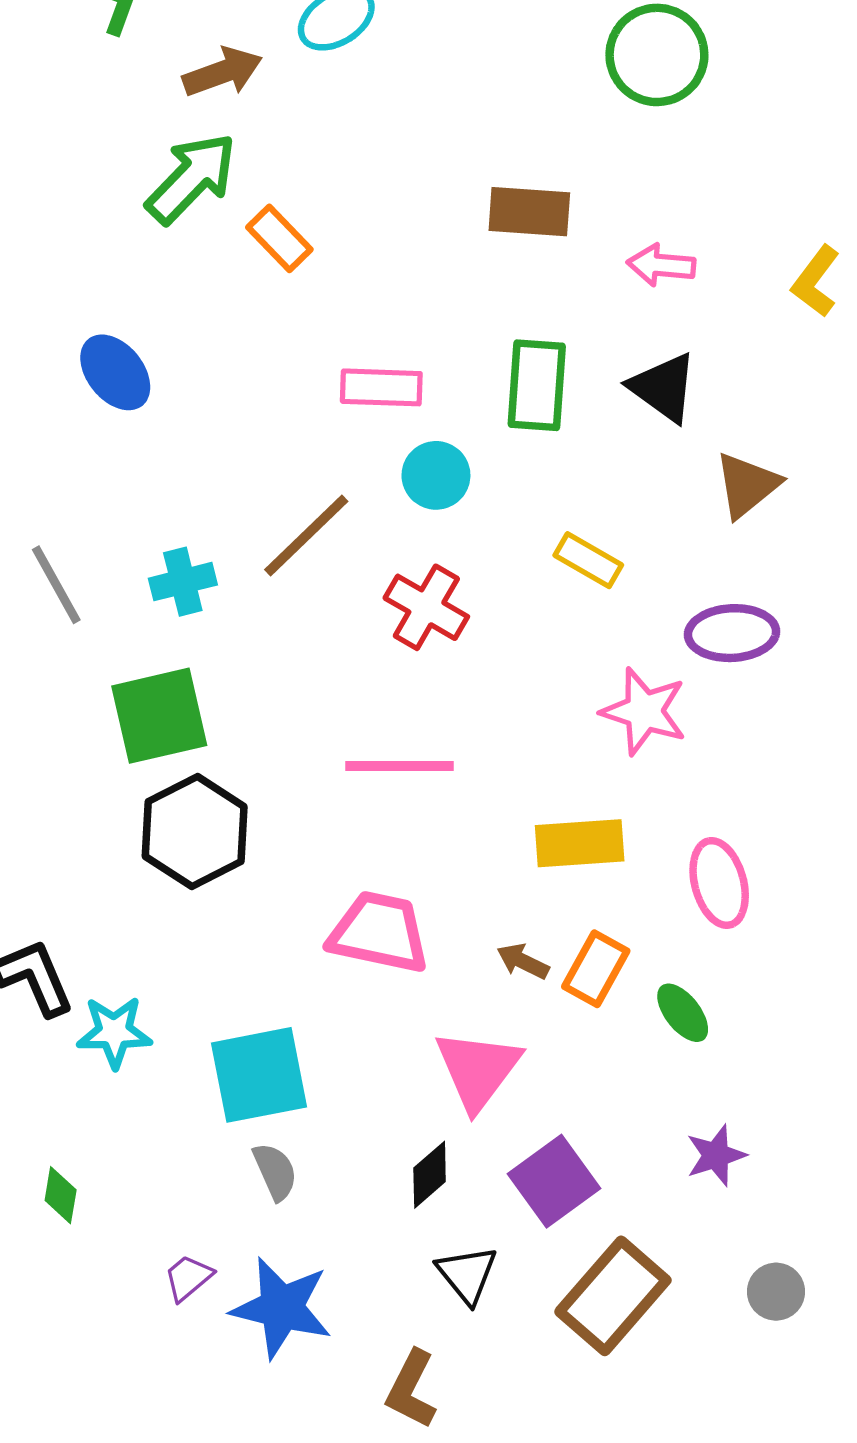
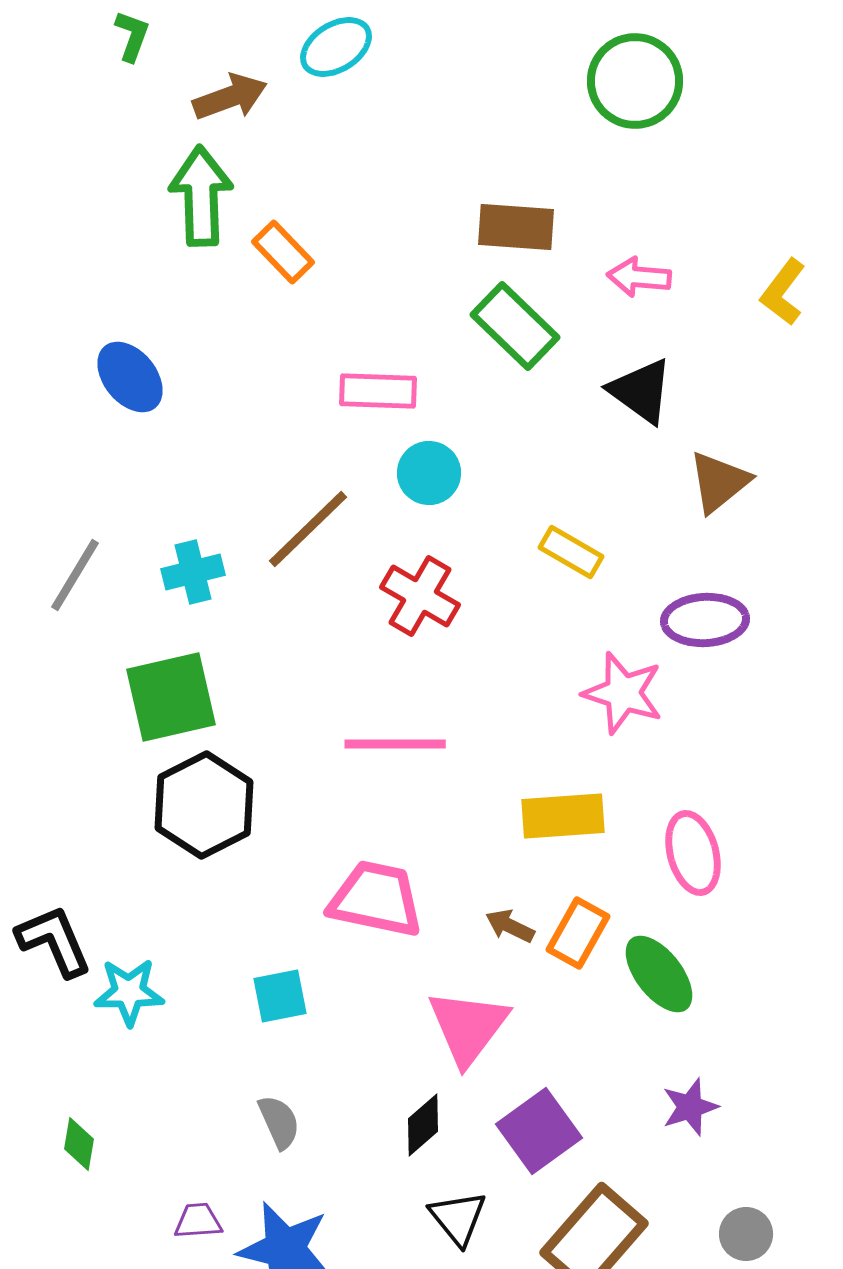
green arrow: (191, 178) -> (201, 196), turned -46
green rectangle: (537, 385) -> (515, 326), moved, turned -50
gray line: (56, 585) -> (75, 575), turned 60
green ellipse: (683, 1013) -> (659, 974), size x1.4
cyan square: (259, 1075) -> (280, 996), moved, size x0.6
purple trapezoid: (188, 1278) -> (198, 1221), turned 36

